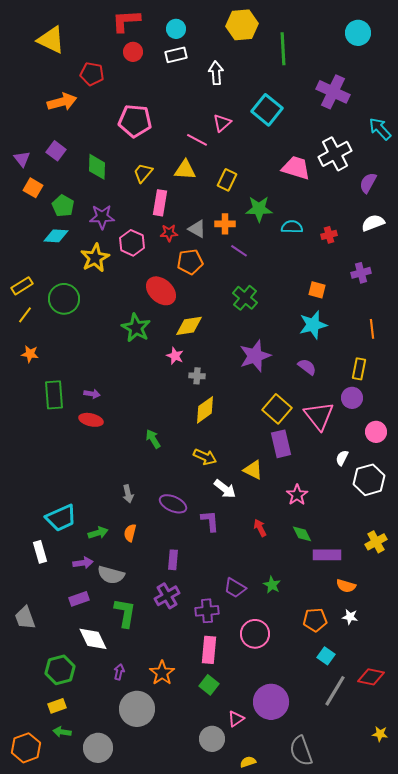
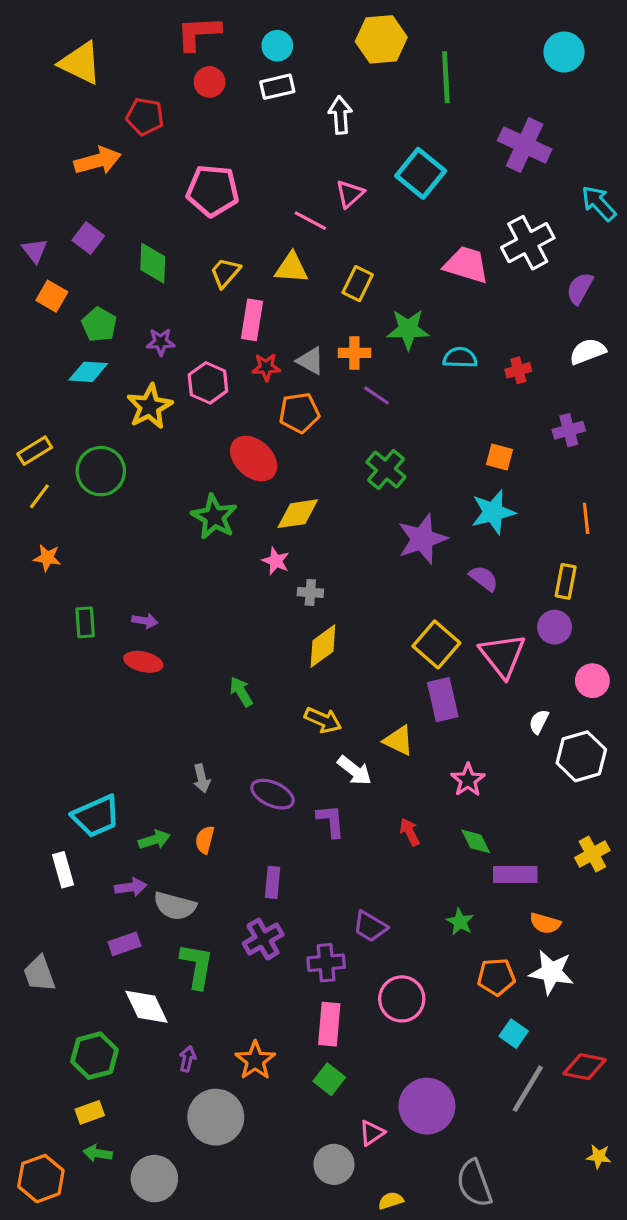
purple star: (102, 217) -> (161, 342), size x0.7
purple star: (255, 356) -> (422, 539), moved
green rectangle: (54, 395) -> (85, 622), size x0.7
green star: (272, 585) -> (460, 922), moved
white star: (350, 617) -> (551, 972), size x1.8

